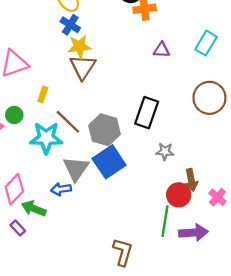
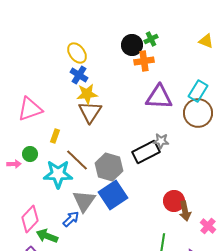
purple triangle: (162, 50) -> (159, 97), size x1.8
brown circle: (209, 98) -> (198, 113), moved
black rectangle: (147, 113) -> (146, 152), turned 44
gray star: (165, 151) -> (161, 141), moved
blue arrow: (61, 189) -> (71, 219), turned 144
red circle: (179, 195) -> (174, 201), moved

